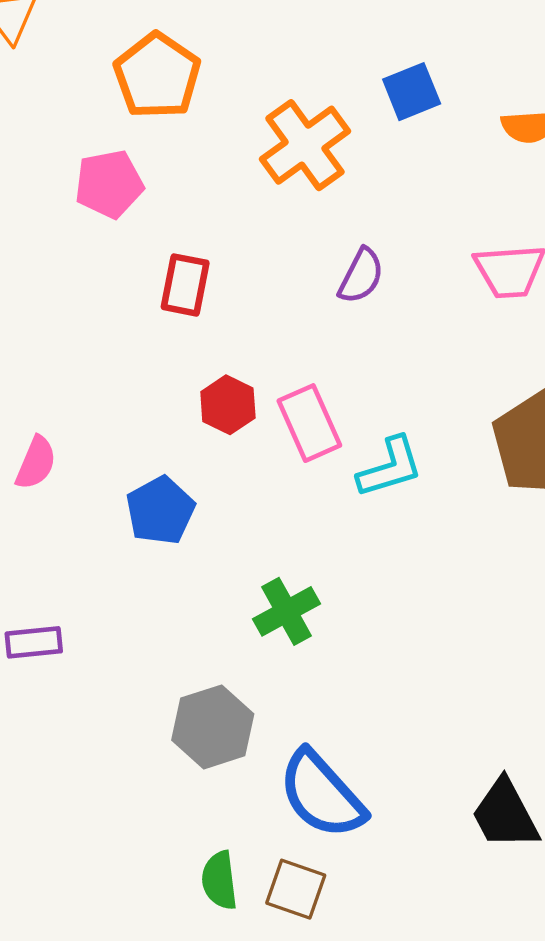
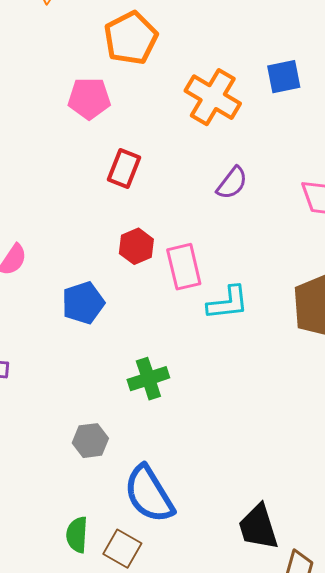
orange cross: (305, 145) -> (213, 97), turned -34
gray hexagon: (213, 727) -> (90, 441), size x0.7

